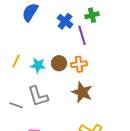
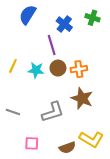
green cross: (92, 15) -> (92, 18), turned 32
purple line: (82, 35) -> (52, 45), moved
gray L-shape: (38, 96) -> (53, 112), moved, turned -90

